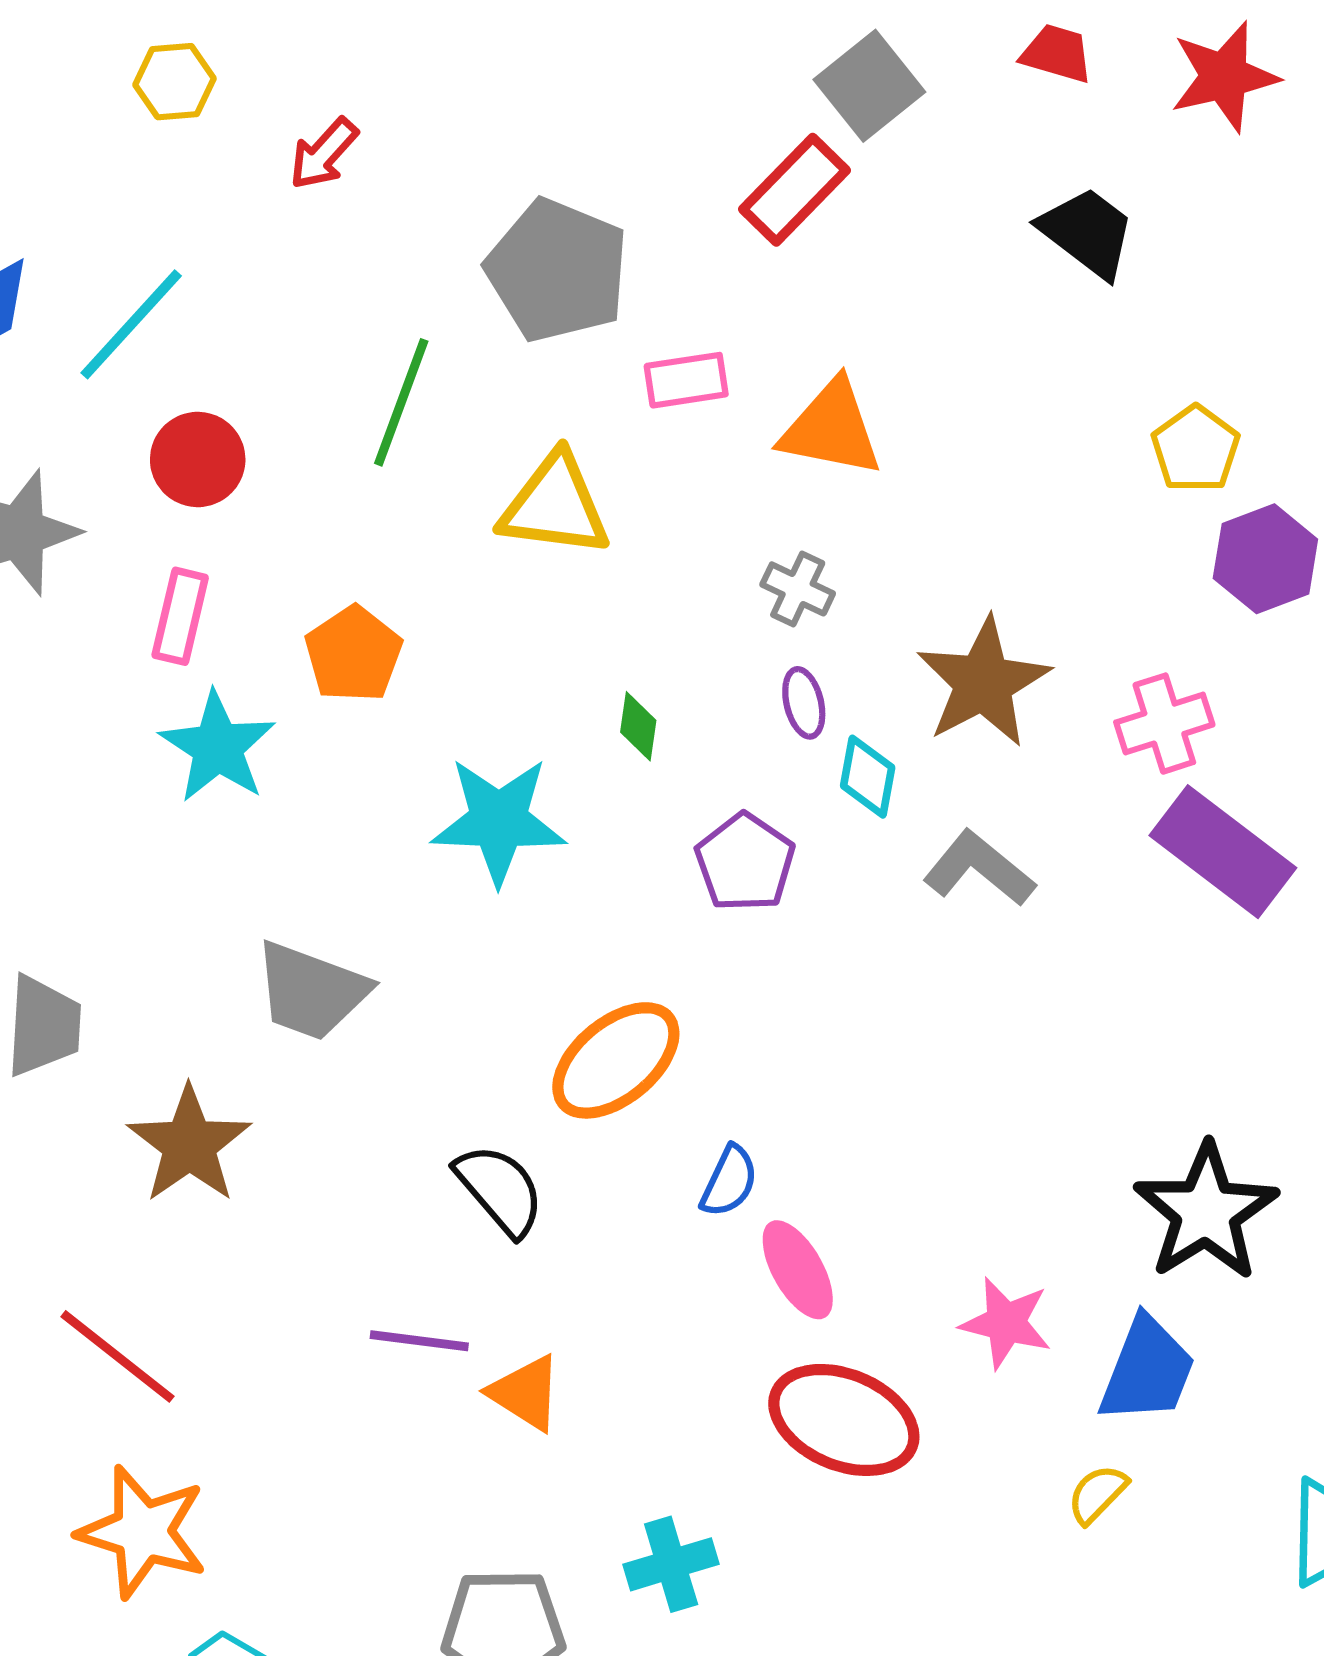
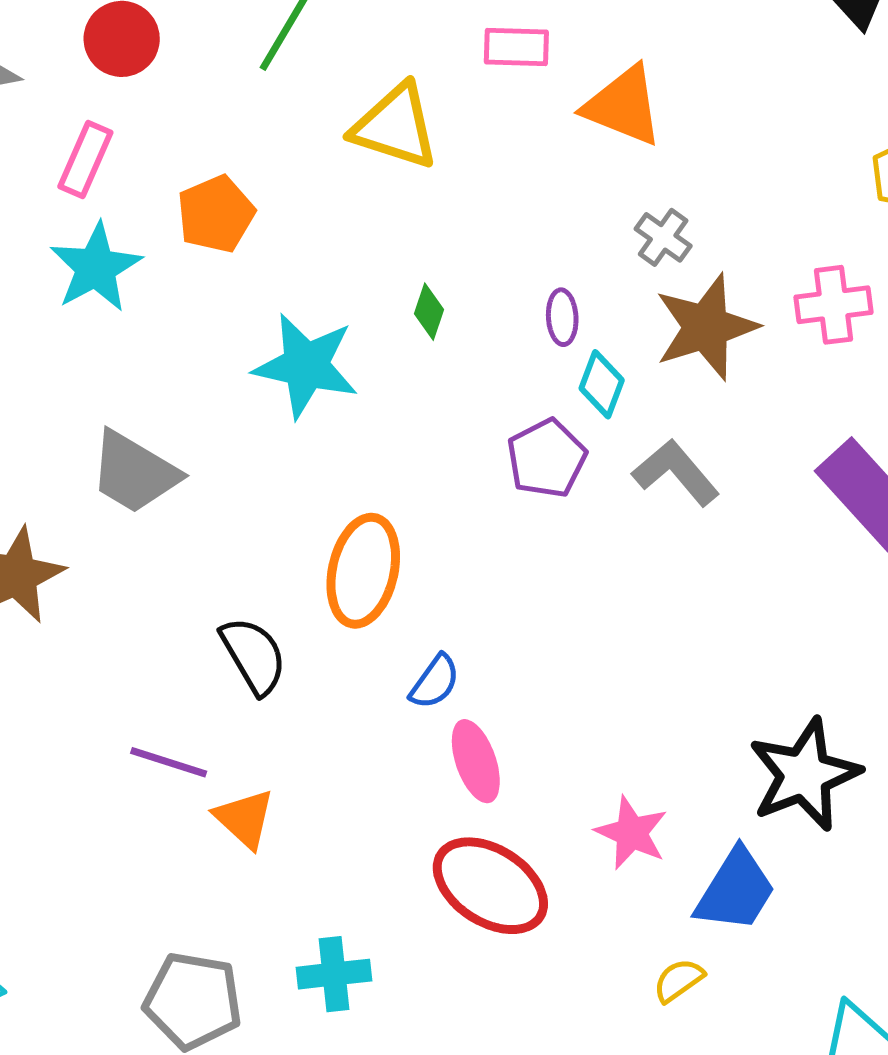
gray cross: (798, 589) -> (663, 237), moved
pink cross: (1164, 724) -> (833, 305), moved
purple pentagon: (745, 862) -> (547, 458), moved
orange ellipse: (616, 1060) -> (363, 571), turned -48

